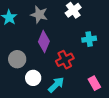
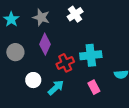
cyan cross: (89, 39) -> (91, 55), moved, size x1.5
gray circle: (17, 59) -> (15, 52), moved

